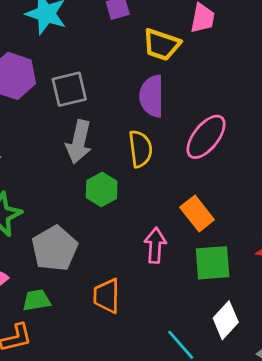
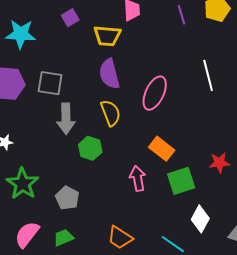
gray square: (69, 89) -> (50, 83), turned 36
gray pentagon: (55, 248) -> (67, 198), size x0.7
orange trapezoid: (107, 296) -> (120, 238), moved, turned -44

